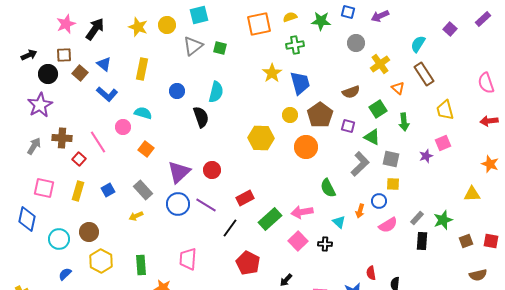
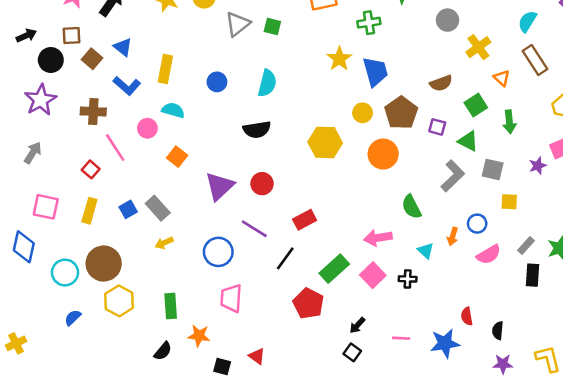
yellow rectangle: (142, 69) -> (165, 69), moved
black semicircle: (201, 117) -> (257, 130), moved, turned 100
brown cross: (62, 138) -> (93, 112), moved
yellow square: (393, 184) -> (509, 202), moved
gray rectangle: (143, 190) -> (158, 208), moved
blue circle: (178, 204) -> (218, 252), moved
green rectangle: (270, 219) -> (334, 269), moved
brown circle: (89, 232) -> (104, 263), size x1.4

